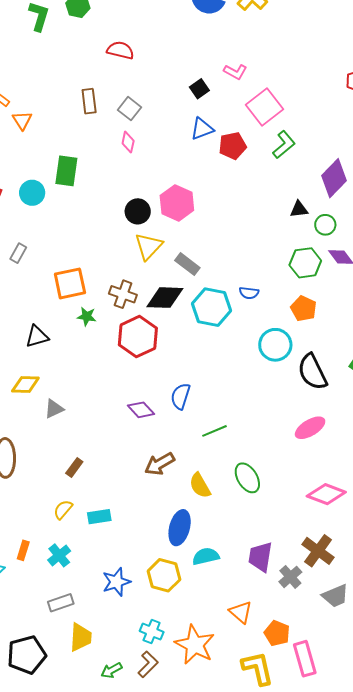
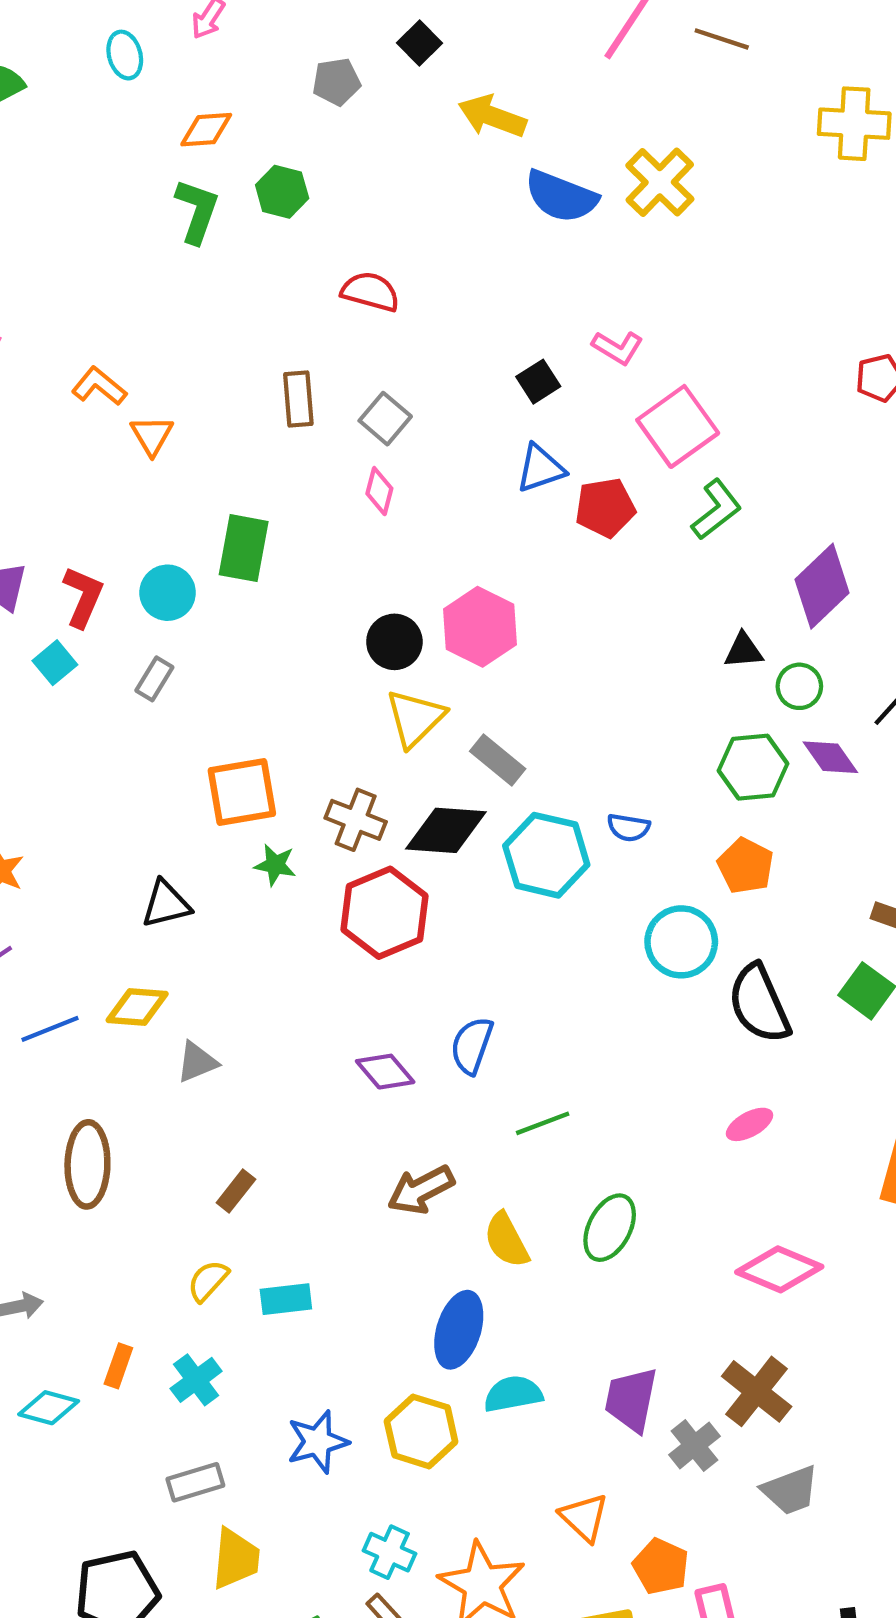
gray rectangle: (18, 253) -> (154, 679), moved
pink ellipse: (310, 428) -> (749, 1124), size x0.7
green ellipse: (247, 478) -> (610, 1228), turned 56

